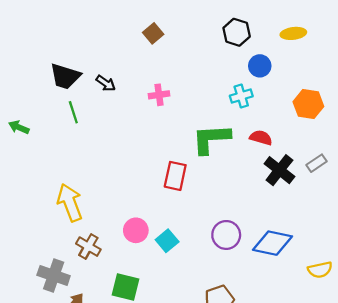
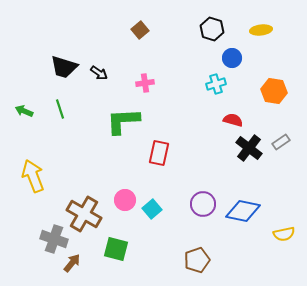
green line: (73, 112) -> (60, 109), moved
green L-shape: (211, 139) -> (123, 121), moved
yellow arrow: (70, 203) -> (33, 176), moved
brown cross: (88, 247) -> (84, 214), size x1.6

